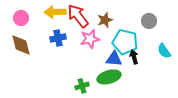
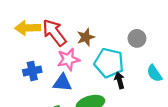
blue cross: (58, 38) -> (32, 71), moved
blue triangle: (114, 59) -> (62, 83), moved

